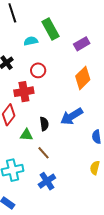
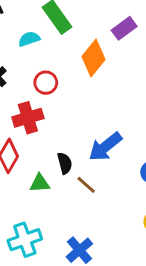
purple rectangle: (82, 44) -> (124, 28), moved
orange diamond: (83, 78) -> (94, 58), moved
brown line: (44, 153) -> (86, 185), moved

